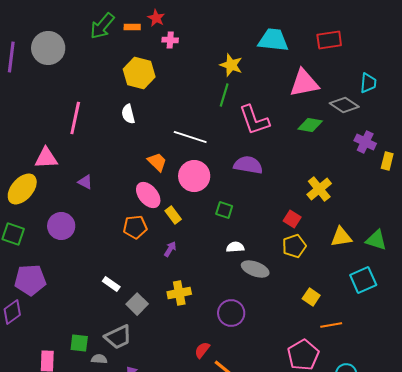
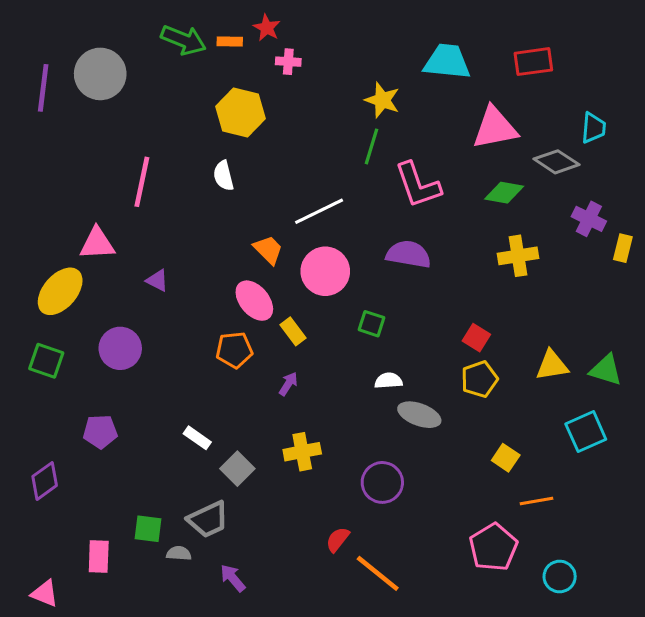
green arrow: (102, 26) -> (183, 40), turned -108
white line: (190, 137) -> (319, 211), turned -44
yellow cross: (319, 189) -> (518, 256), moved, turned 30
purple pentagon: (30, 280) -> (100, 432), moved, size x0.7

